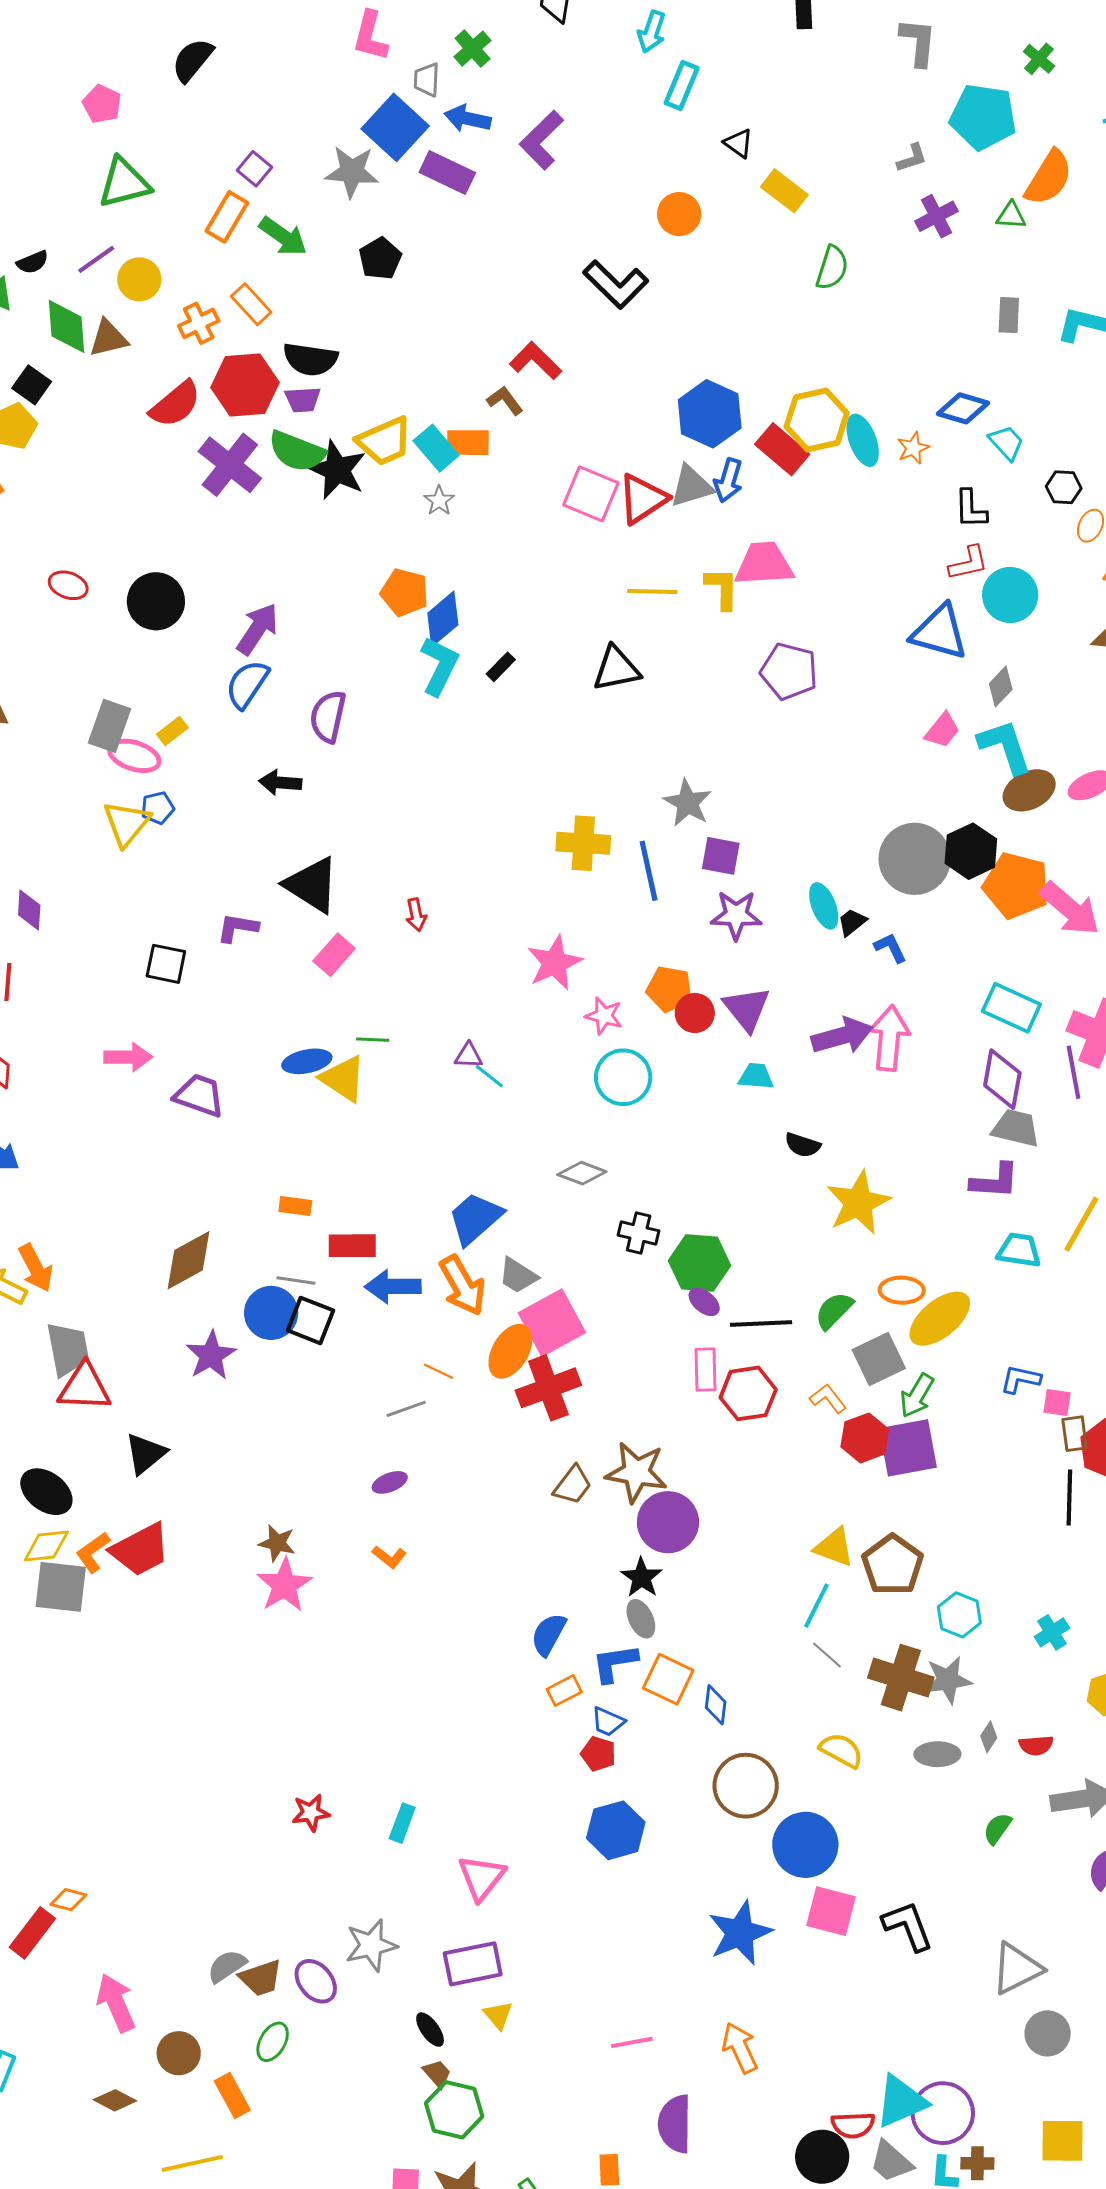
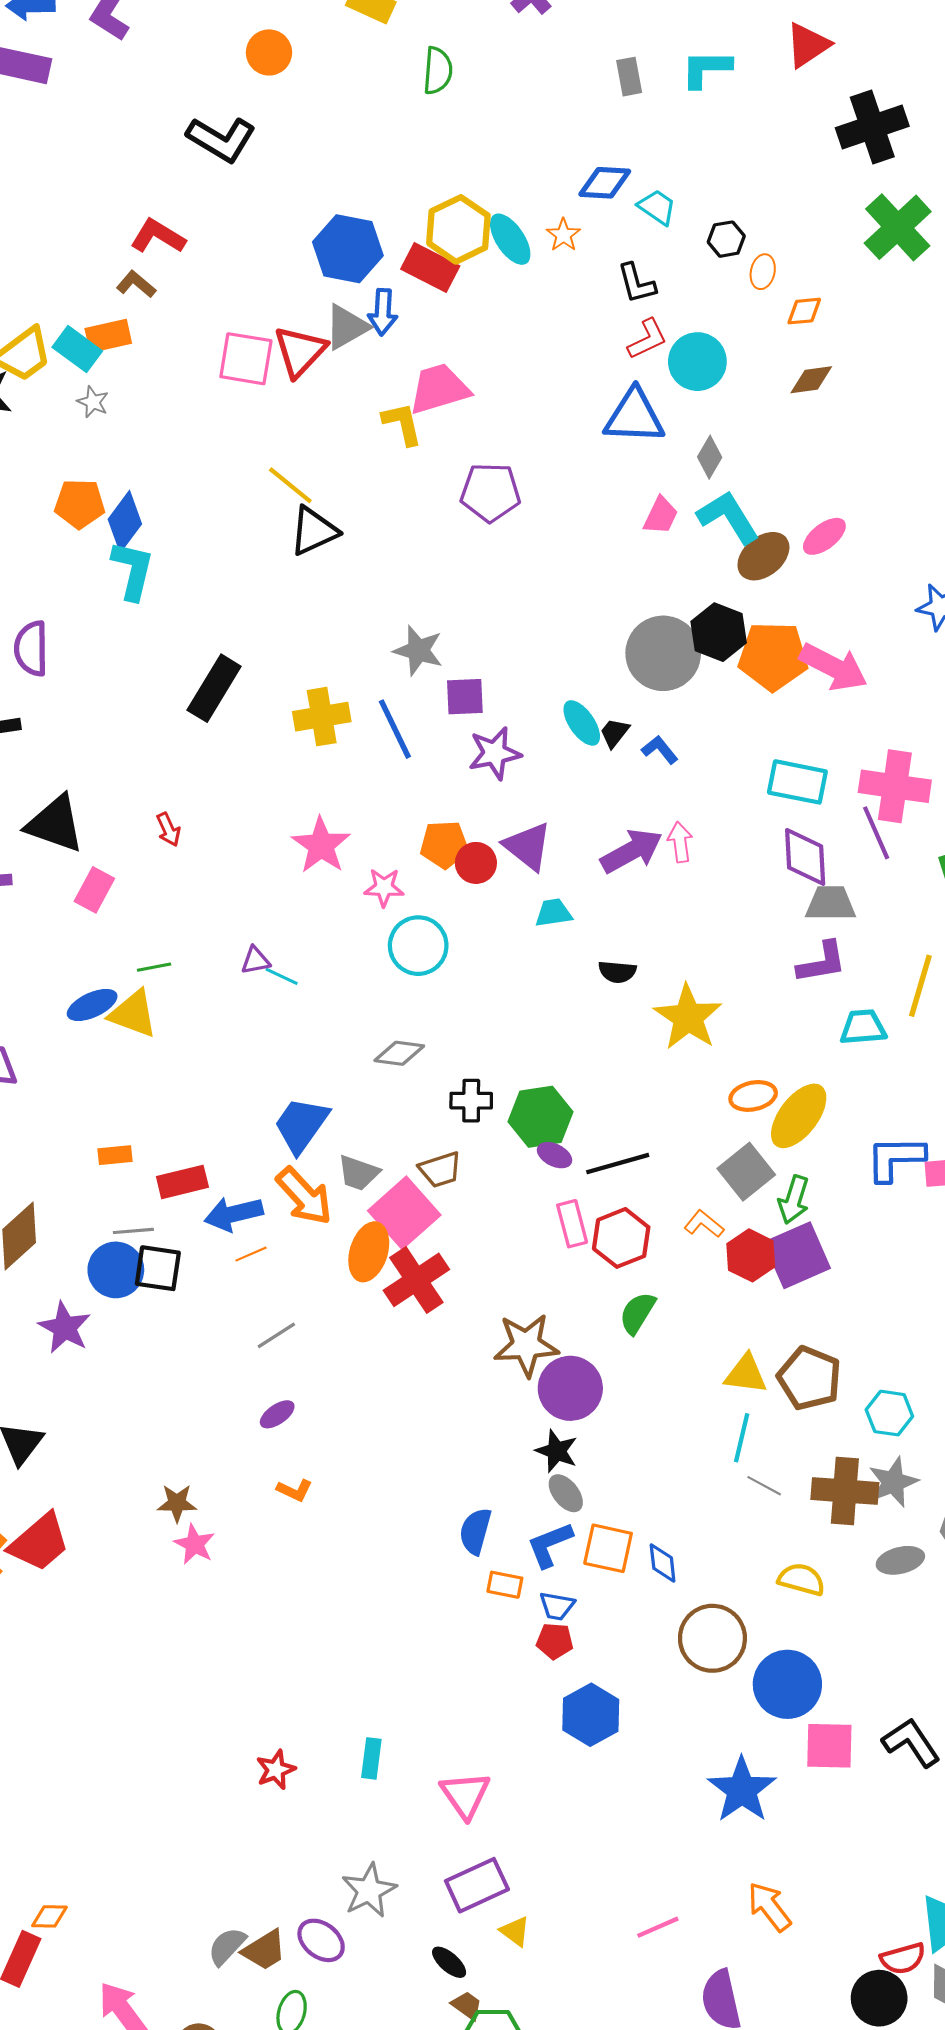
yellow line: (652, 591) -> (290, 485), moved, turned 51
black rectangle: (501, 667) -> (214, 688), moved, size x2.0
pink arrow: (889, 1038) -> (680, 842), size x0.6
green semicircle: (834, 1311) -> (637, 1313), moved
orange line: (439, 1371) -> (251, 1254), moved, turned -36
blue L-shape: (1020, 1379) -> (895, 1158), size x1.5
brown trapezoid: (573, 1485) -> (440, 1170), moved, turned 48
pink star: (284, 1585) -> (194, 1544), size x0.7
orange rectangle: (564, 1691) -> (505, 1585), turned 52

